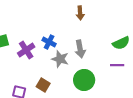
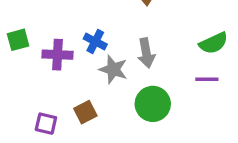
purple cross: (26, 50) -> (57, 55), turned 36
brown square: (43, 85) -> (85, 112), turned 32

